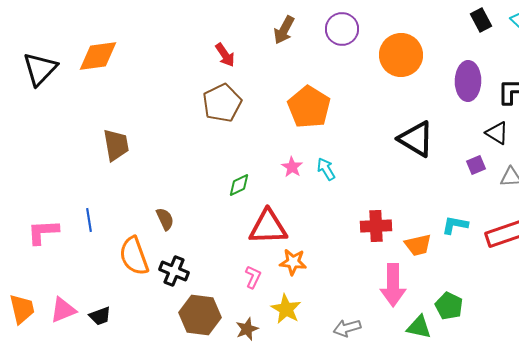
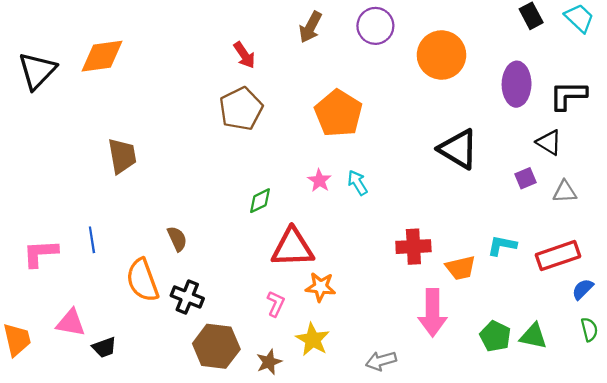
pink triangle: (63, 310) -> (71, 323), moved, turned 32
green triangle: (419, 327) -> (533, 336), moved

